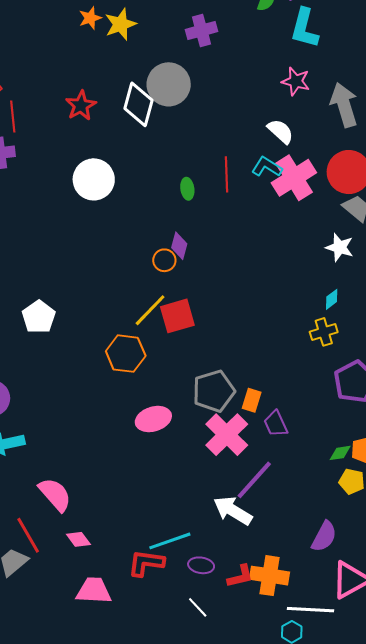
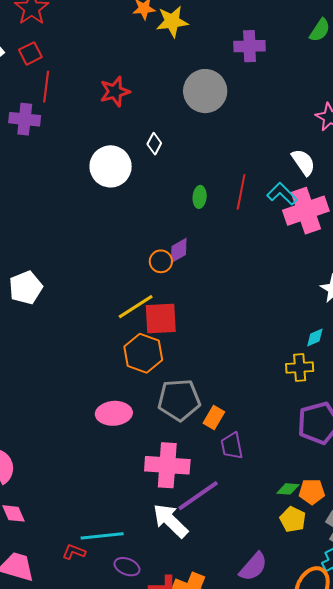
white diamond: (138, 104) -> (154, 144), moved, size x0.5
purple diamond: (179, 246) -> (179, 251), turned 32
orange hexagon: (126, 354) -> (143, 353), moved
pink cross: (227, 435) -> (167, 465), moved, turned 36
red L-shape: (146, 563) -> (74, 552), size x0.6

